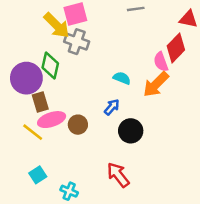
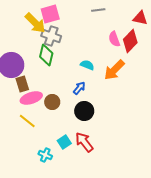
pink semicircle: (161, 62) -> (114, 39), moved
green diamond: (50, 66) -> (46, 55), moved
black circle: (131, 131) -> (84, 111), moved
yellow line: (33, 132) -> (27, 121), moved
cyan square: (38, 175) -> (64, 142), moved

